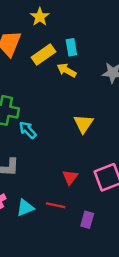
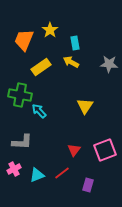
yellow star: (40, 17) -> (50, 30), moved
yellow rectangle: (43, 55) -> (41, 67), moved
red line: (56, 205) -> (62, 173), turned -49

